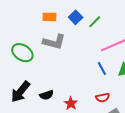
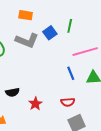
blue square: (76, 17) -> (50, 33), moved
green line: (95, 22) -> (70, 26), turned -40

